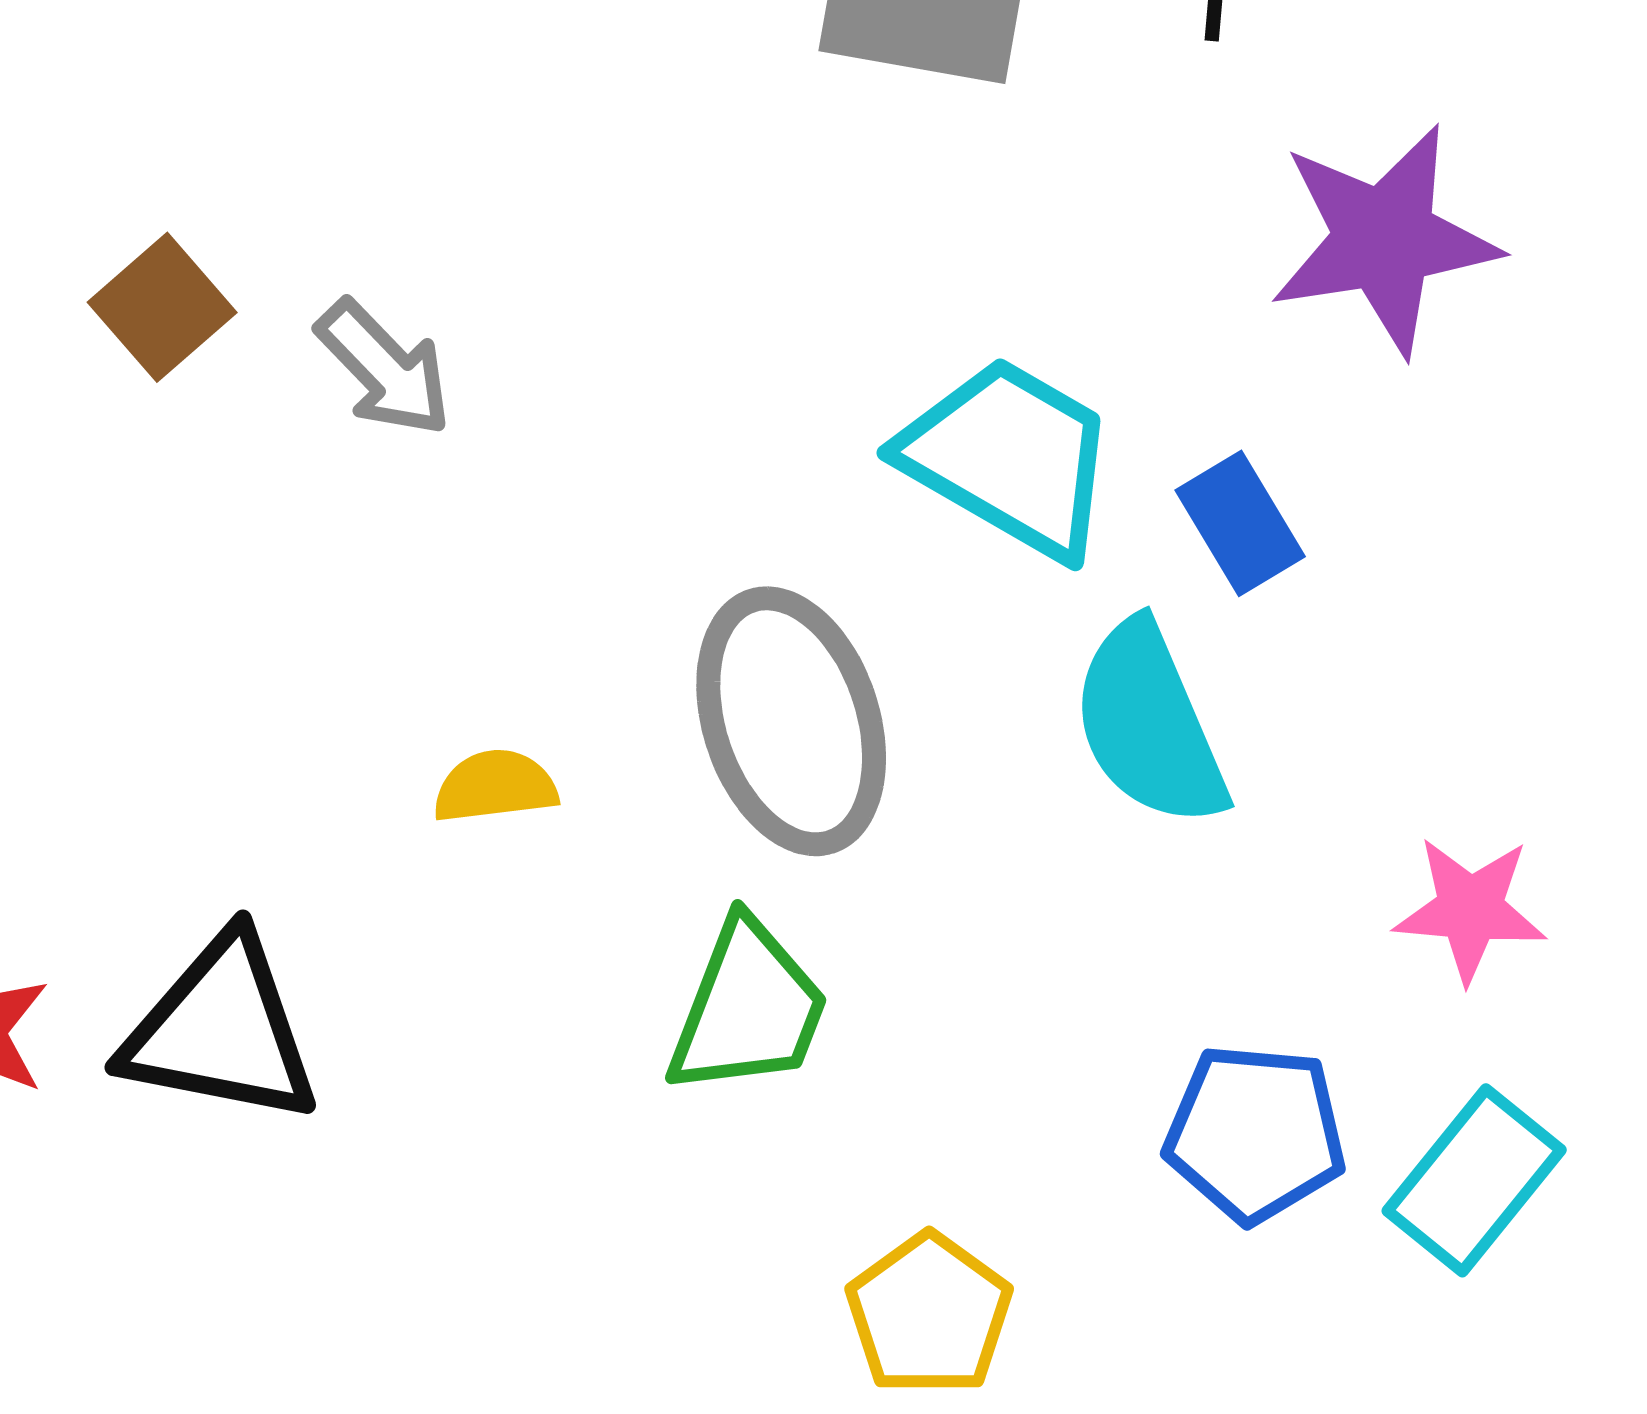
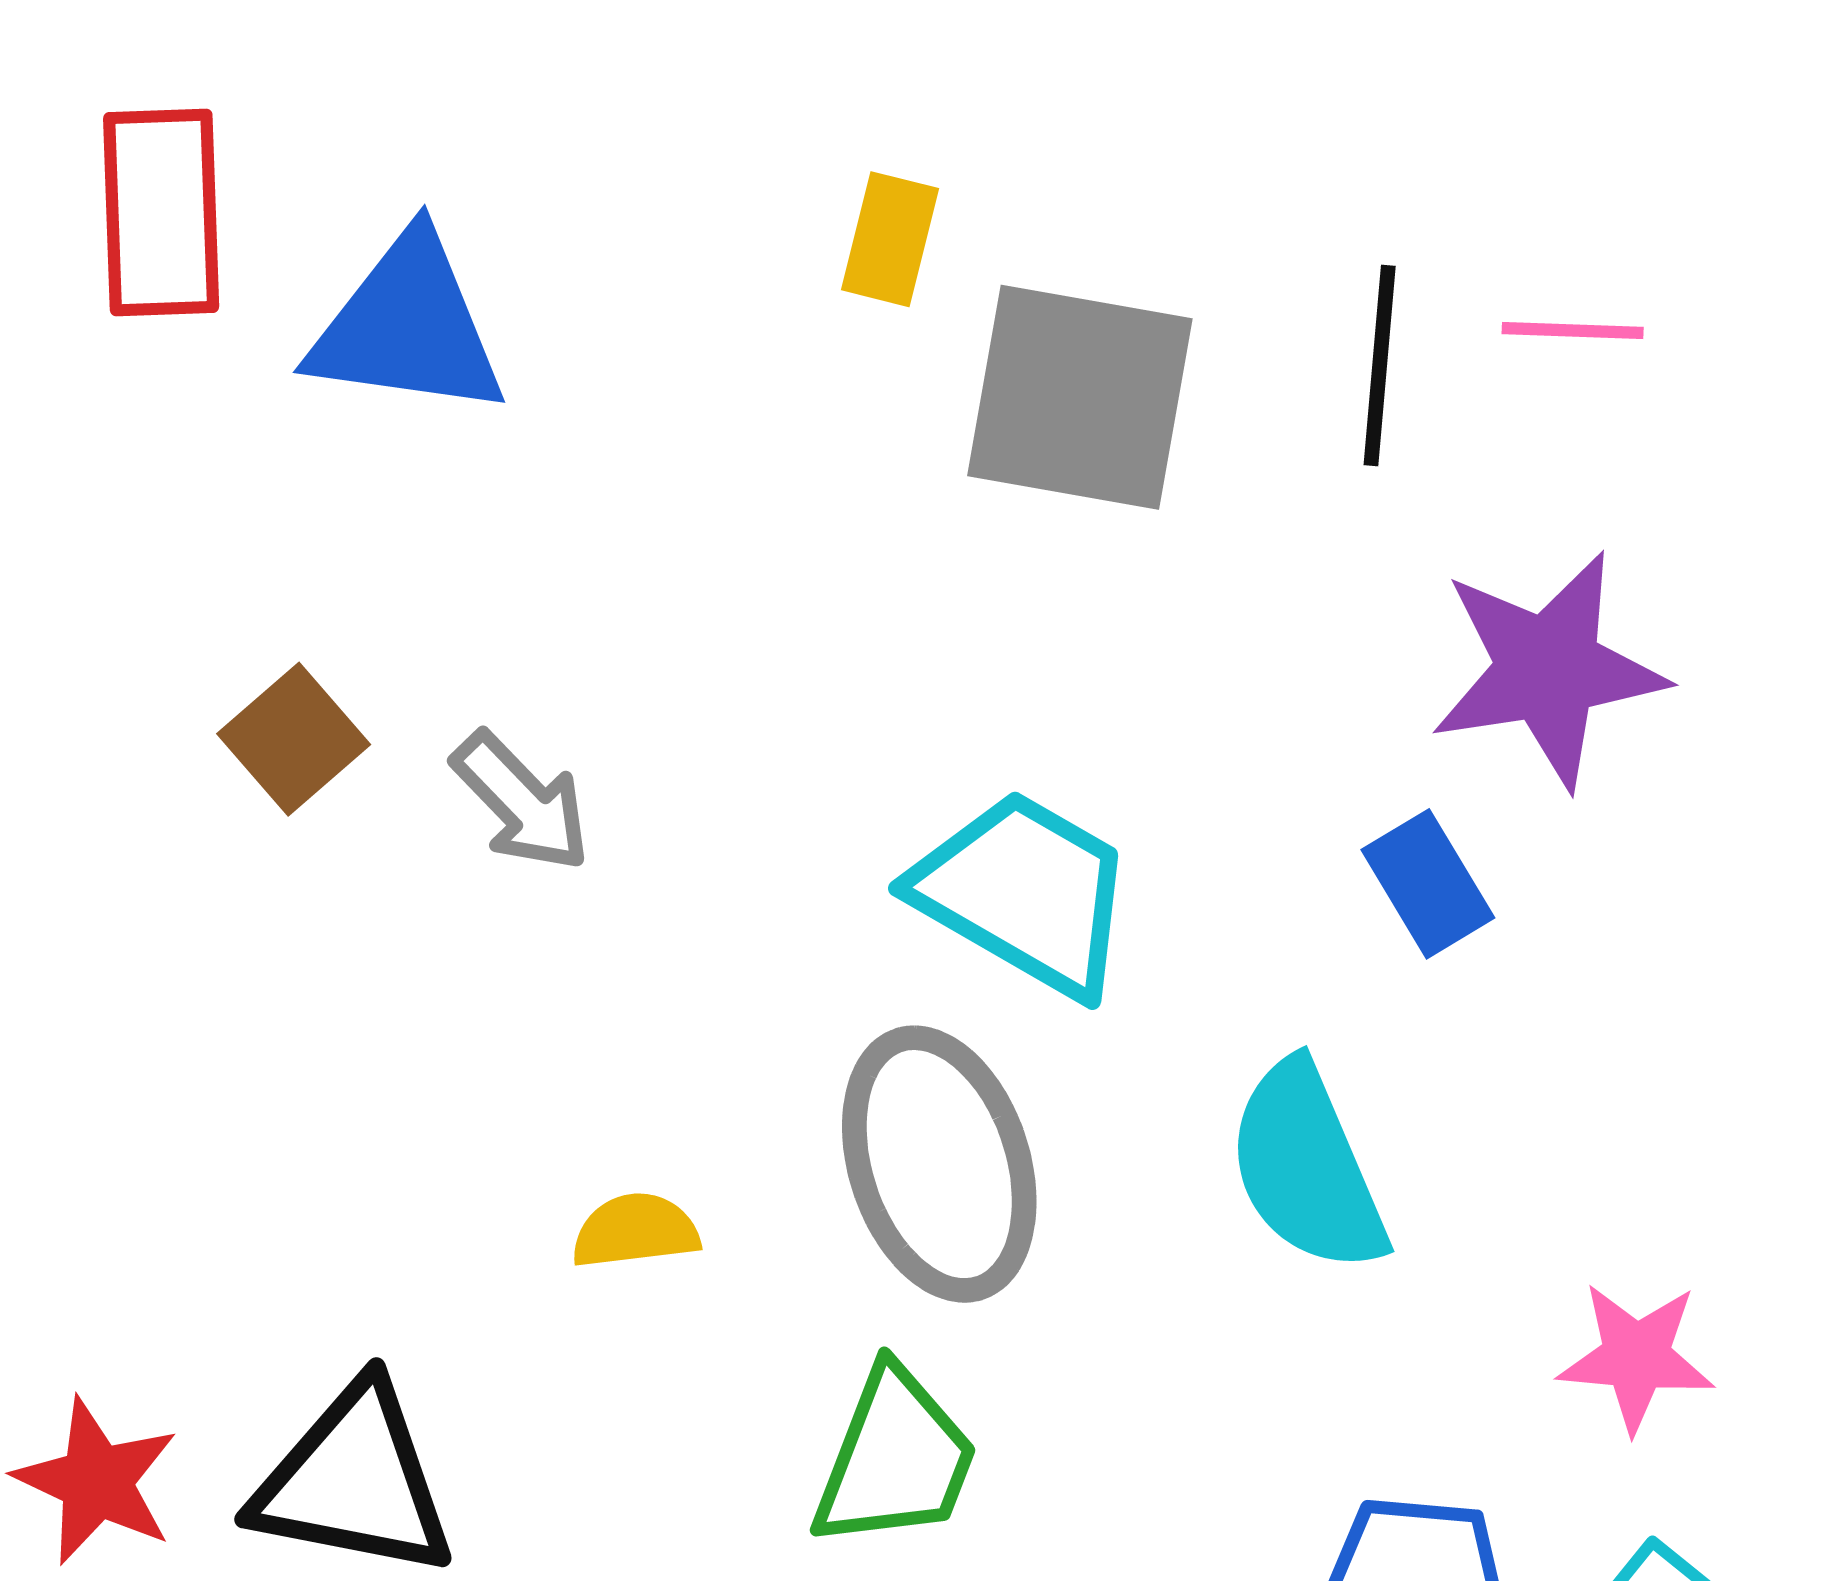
cyan trapezoid: (1009, 457) -> (1024, 893), moved
blue rectangle: (1240, 523) -> (1428, 884), moved

